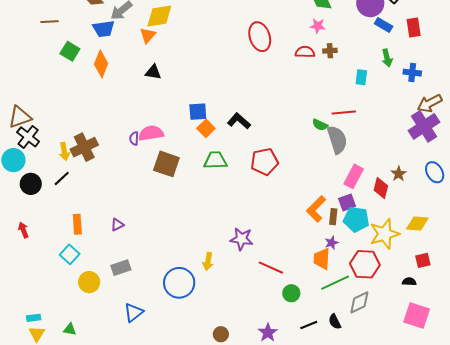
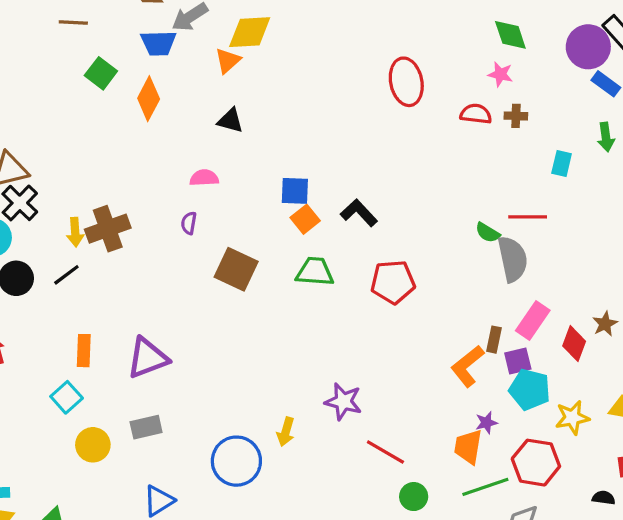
pink semicircle: (151, 133) -> (204, 178), moved, size x0.7
brown rectangle: (333, 217) -> (494, 340), moved
purple triangle: (117, 225) -> (148, 358), size x2.0
yellow star: (384, 234) -> (572, 418), size x0.7

